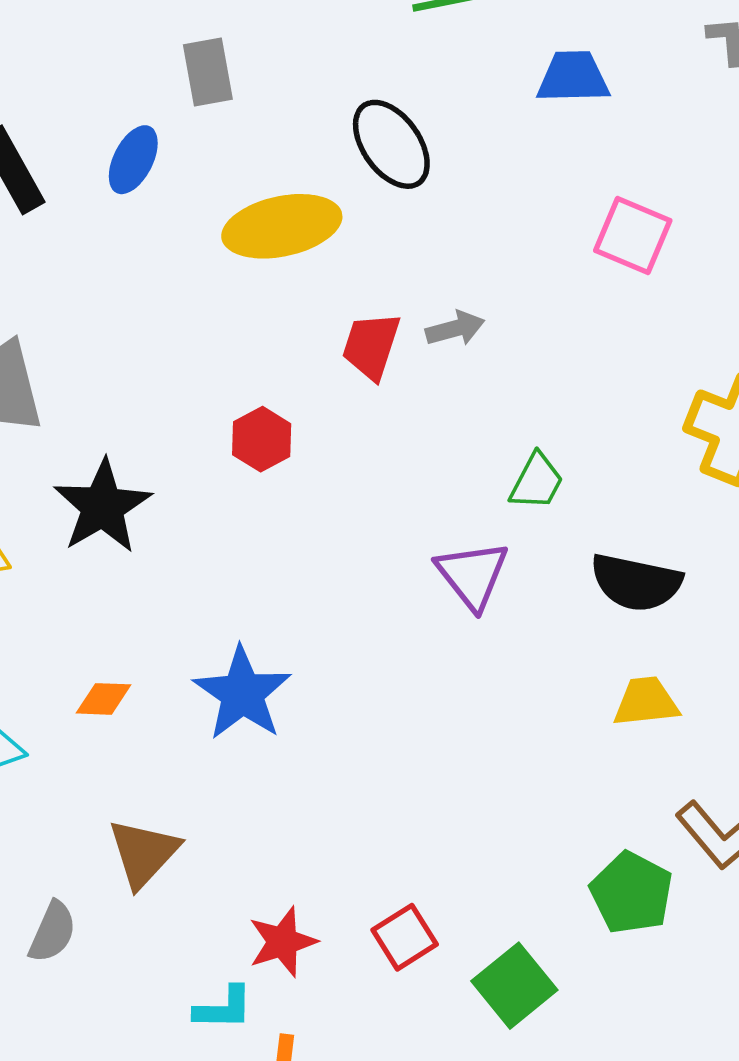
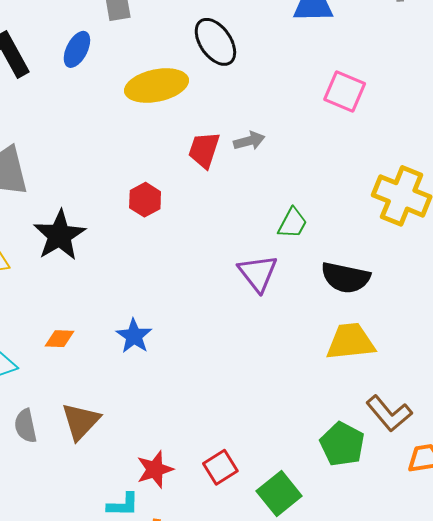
blue star: (242, 693) -> (134, 336), size x0.7
yellow trapezoid: (646, 702) -> (350, 342), size x1.4
gray semicircle: (52, 932) -> (26, 426), moved, turned 144

